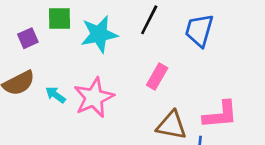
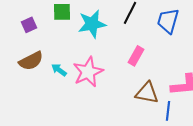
purple square: (28, 38) -> (29, 25), moved

